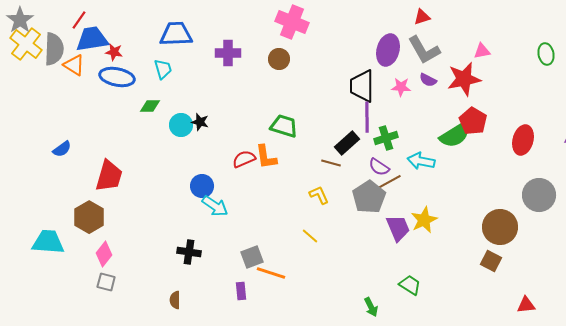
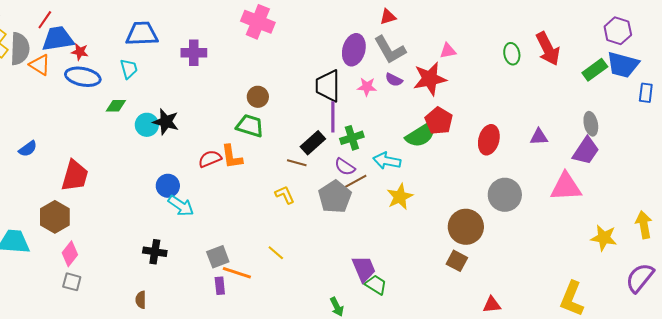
brown circle: (279, 59) -> (258, 97), moved
black star: (200, 122) -> (166, 122), size x1.5
yellow star: (424, 220) -> (400, 197), moved
purple trapezoid: (398, 228) -> (364, 269), moved
yellow line: (310, 236) -> (276, 253), moved
purple rectangle: (241, 291) -> (220, 286), moved

